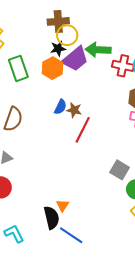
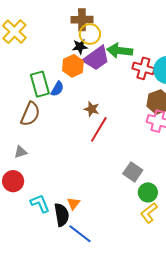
green rectangle: (18, 68) -> (40, 84), moved
blue semicircle: (60, 107) -> (57, 89), moved
cyan L-shape: (14, 234) -> (40, 203), moved

